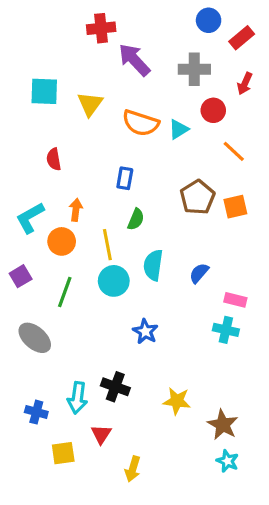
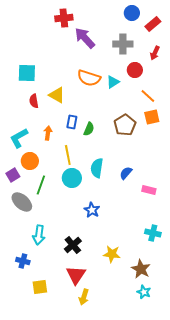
cyan square: (44, 91) -> (27, 73), moved
yellow triangle: (90, 104) -> (57, 95), moved, turned -36
blue rectangle: (125, 178) -> (72, 122), moved
orange square: (235, 207) -> (152, 117), moved
green semicircle: (136, 219) -> (89, 129), moved
orange circle: (62, 241) -> (30, 161), moved
cyan cross: (226, 330) -> (153, 233), moved
gray ellipse: (35, 338) -> (22, 202), moved
black cross: (115, 387) -> (73, 245), turned 30
cyan arrow: (77, 398) -> (39, 235), moved
red triangle: (101, 434) -> (76, 275), moved, size x1.5

